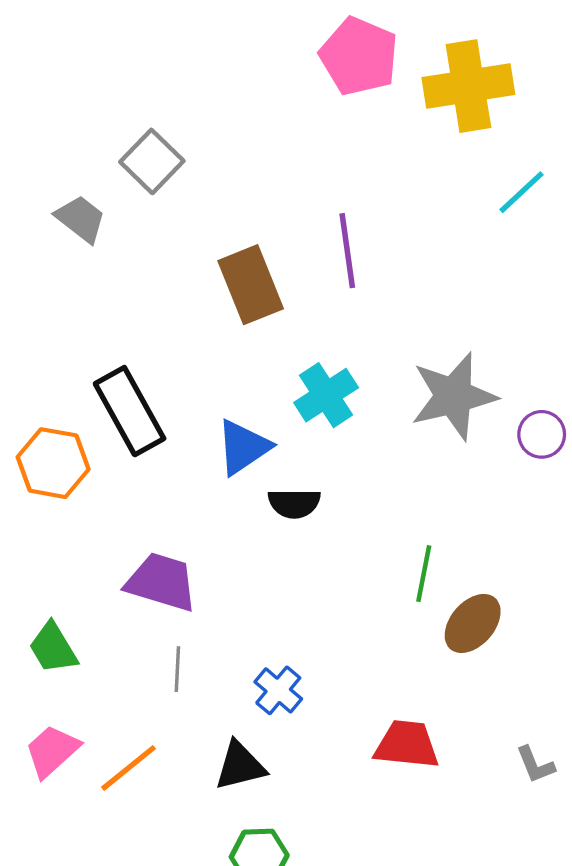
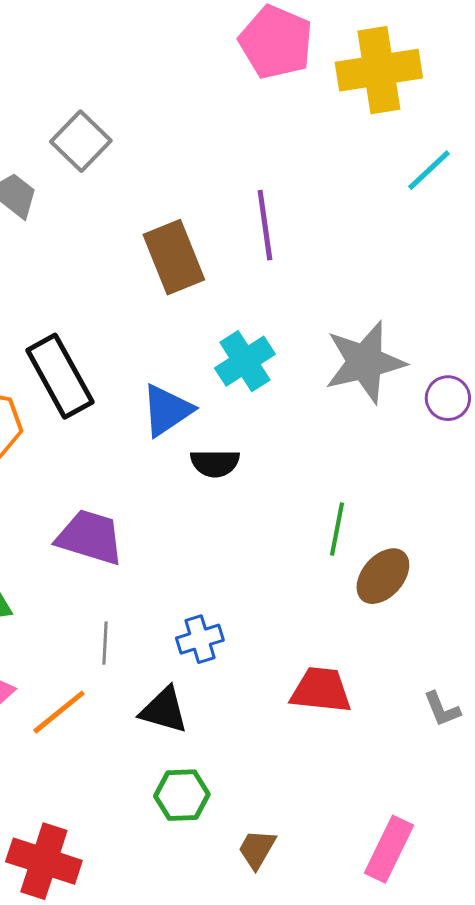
gray line: (177, 669) -> (105, 643), moved
blue cross: (278, 690) -> (200, 639), turned 33
black triangle: (240, 766) -> (164, 710), turned 30

